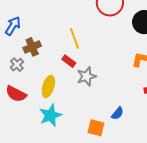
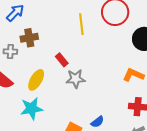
yellow line: (74, 38) -> (81, 24), moved
gray cross: (17, 65) -> (10, 52), turned 32

